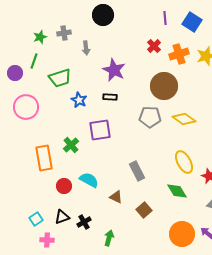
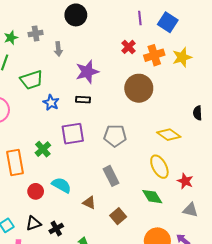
purple star: (114, 70) -> (87, 72), turned 30
gray pentagon: (150, 117) -> (115, 136), moved
yellow diamond: (184, 119) -> (169, 135), moved

